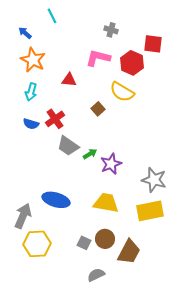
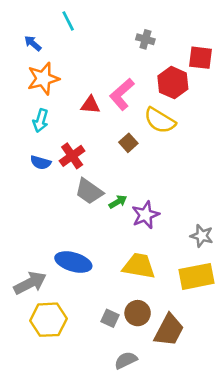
pink L-shape: (98, 58) -> (122, 94), moved, turned -55
orange star: (33, 60) -> (43, 79), turned 30
gray star: (154, 180) -> (202, 236), size x0.7
gray arrow: (23, 216) -> (30, 283), turned 40

